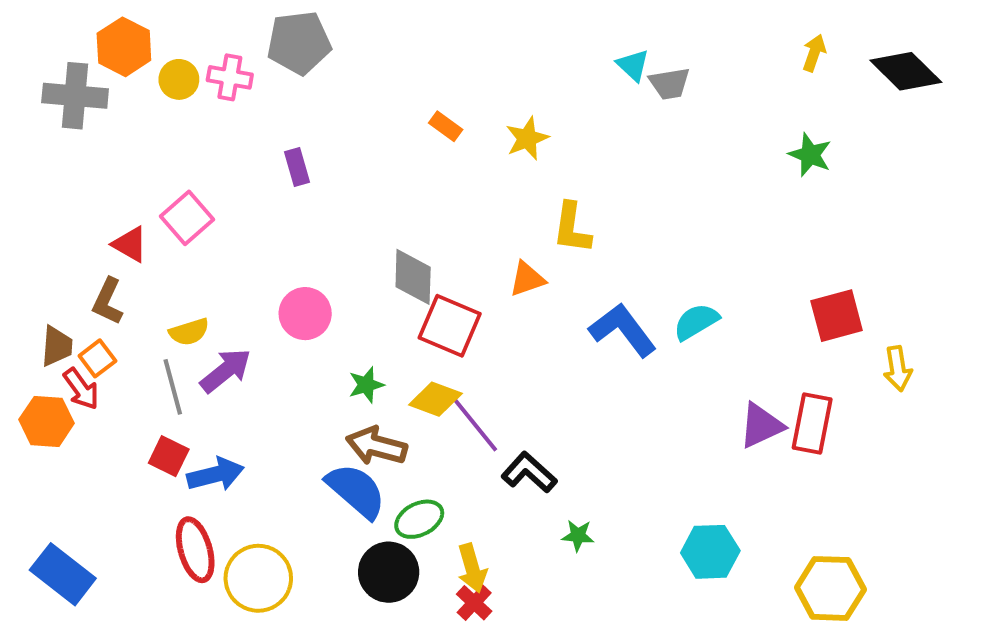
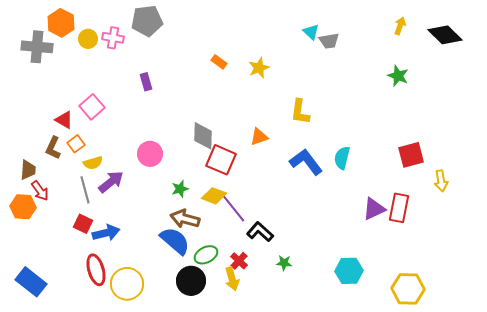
yellow L-shape: (572, 228) -> (300, 112), moved
cyan semicircle: (696, 322) -> (342, 158), turned -45
orange square: (97, 358) -> (76, 144), moved
red cross: (474, 603) -> (239, 261), moved

